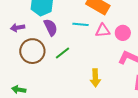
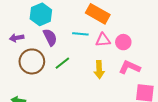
yellow arrow: (95, 78) -> (99, 70), moved

